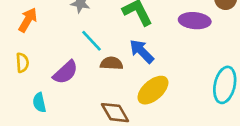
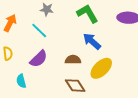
cyan line: (91, 41) -> (39, 31), moved
brown semicircle: (111, 63) -> (73, 60), moved

